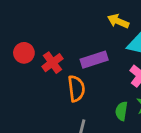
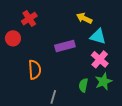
red cross: (52, 63) -> (29, 19), moved
orange semicircle: (76, 89) -> (35, 70), moved

